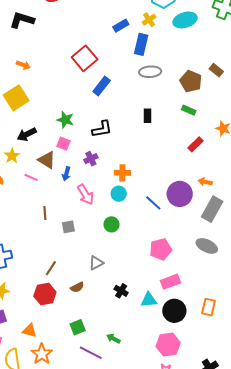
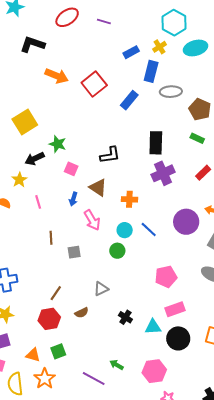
orange arrow: (23, 65) -> (57, 76), moved, size x1.6
gray ellipse: (150, 72) -> (171, 92), moved
blue rectangle: (102, 86) -> (129, 100), moved
black rectangle: (148, 116) -> (156, 143), size x1.6
green star: (65, 120) -> (58, 144), moved
purple cross: (91, 159) -> (163, 173), moved, size x1.6
brown triangle: (47, 160) -> (98, 187), moved
pink line: (31, 177) -> (38, 202), turned 48
cyan circle: (119, 194) -> (125, 230), moved
blue line: (153, 203) -> (149, 230), moved
green square: (78, 327) -> (58, 351), moved
pink hexagon: (168, 345) -> (154, 371), moved

